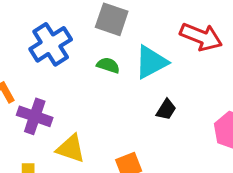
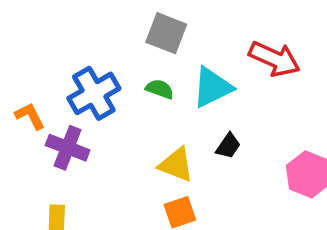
blue cross: (51, 44) -> (94, 93), moved
yellow triangle: (71, 149) -> (176, 165), moved

